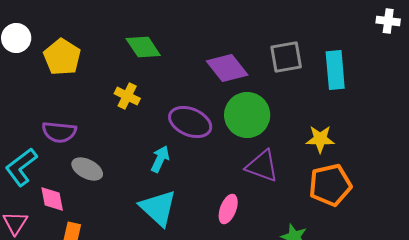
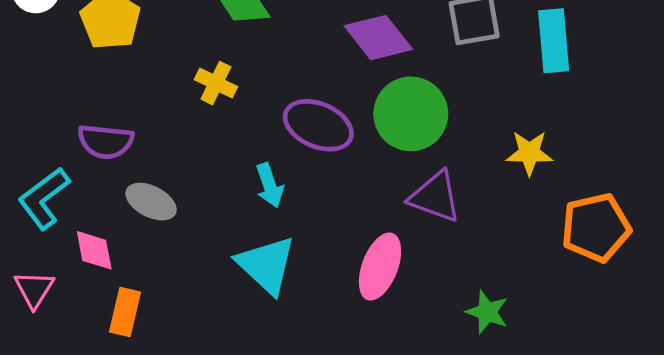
cyan arrow: (160, 159) -> (270, 185), turned 136
orange pentagon: (330, 185) -> (596, 228), moved
pink ellipse: (228, 209) -> (380, 267), size x1.4

